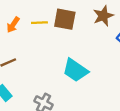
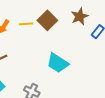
brown square: (65, 19) -> (47, 20), turned 36

